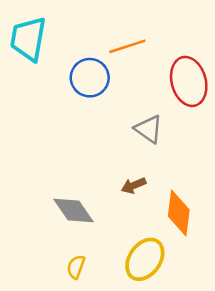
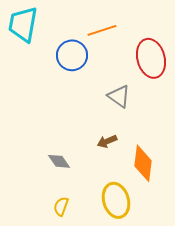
gray diamond: (73, 210) -> (59, 161), size x0.7
yellow ellipse: (145, 259) -> (116, 200), turned -52

